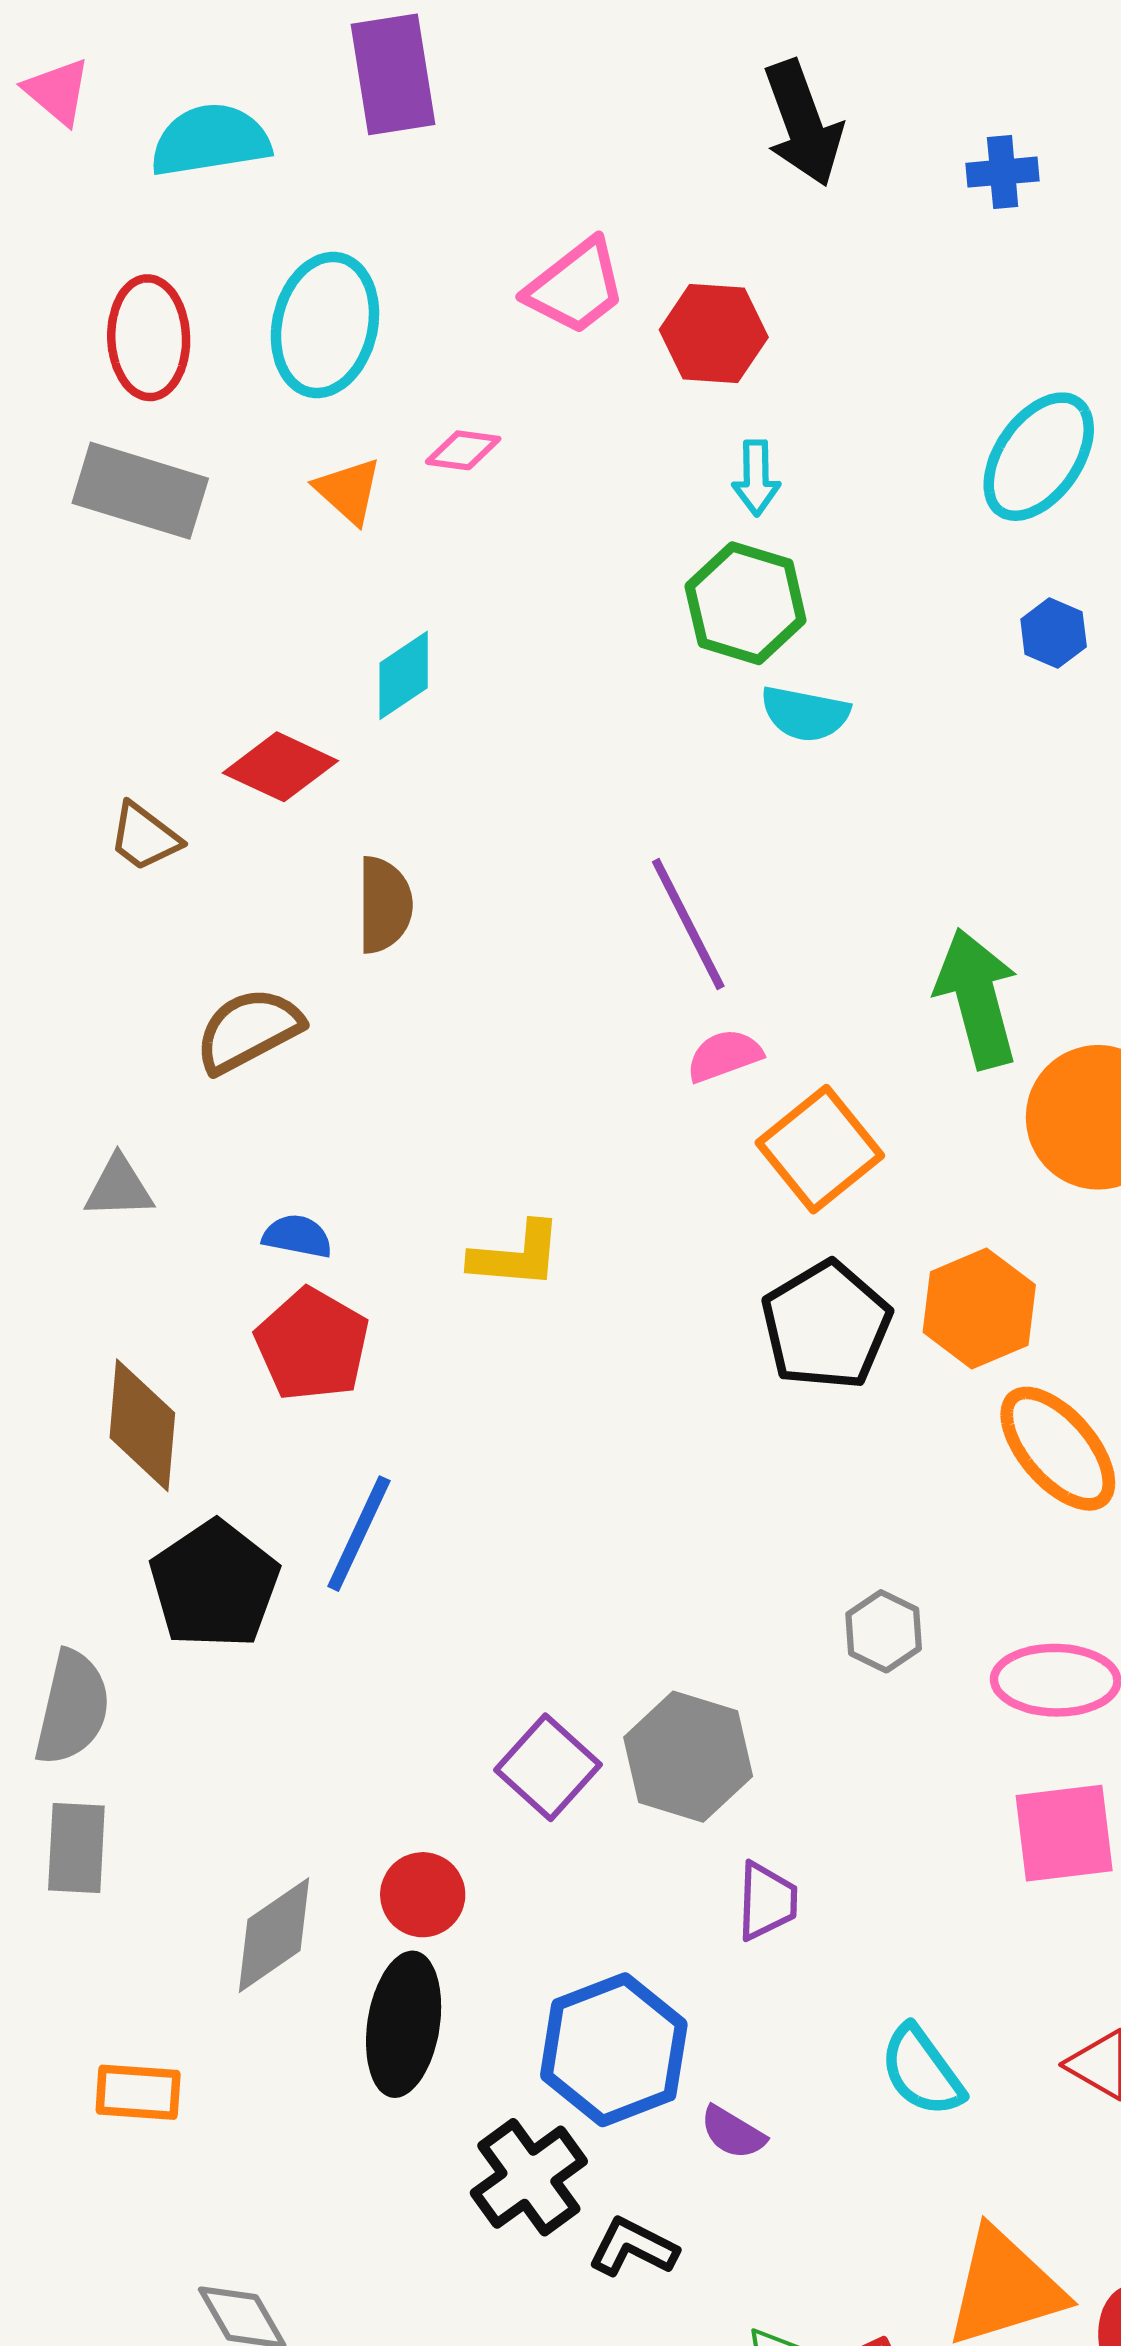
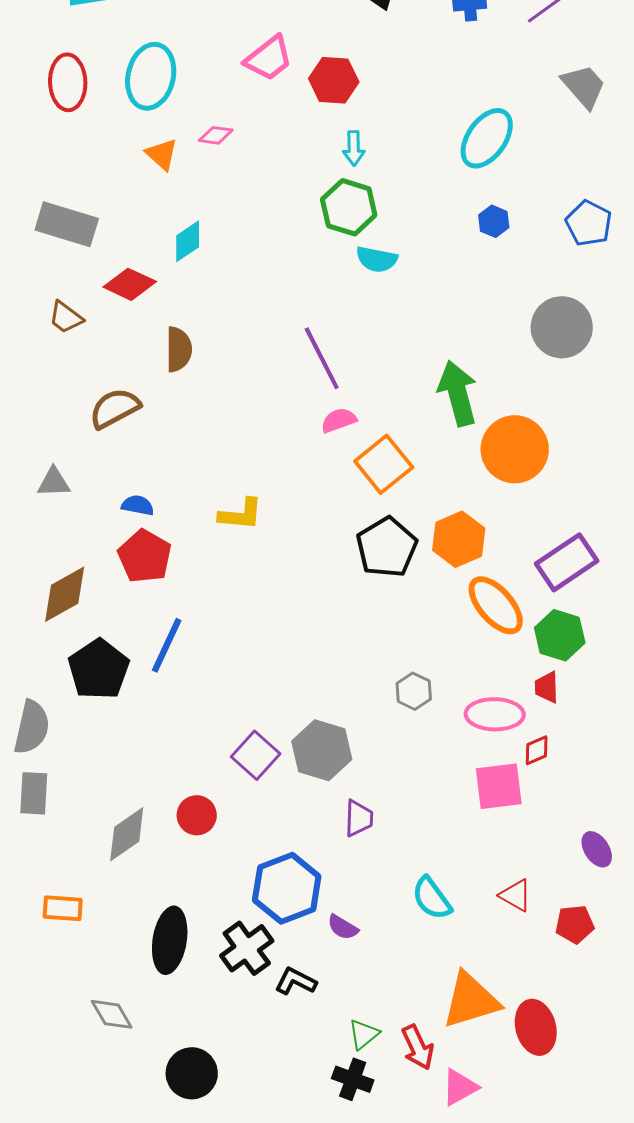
gray rectangle: (140, 491) -> (67, 224), moved
brown diamond: (142, 1425) -> (65, 594), turned 56
black ellipse: (404, 2024) -> (170, 940), moved

